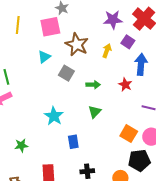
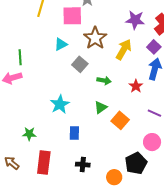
purple square: (128, 42) -> (154, 47), moved
yellow arrow: (107, 51) -> (124, 49), size x1.5
orange square: (129, 134) -> (120, 120), moved
green star: (21, 145) -> (29, 134), moved
black pentagon: (139, 160) -> (136, 163), turned -30

